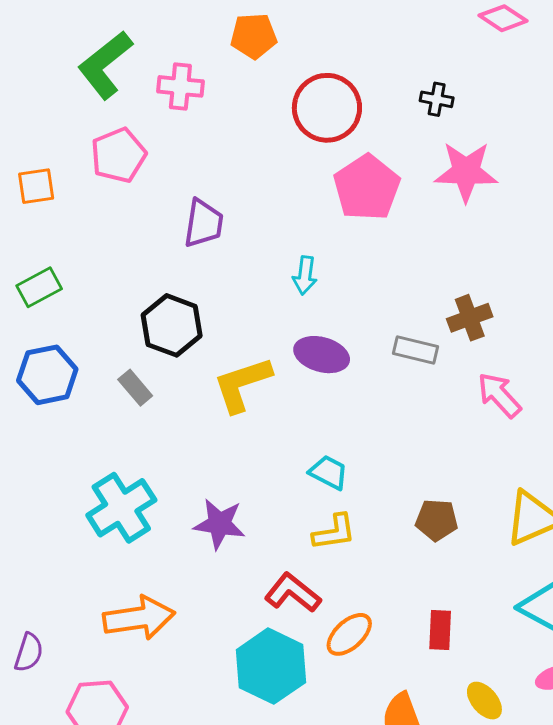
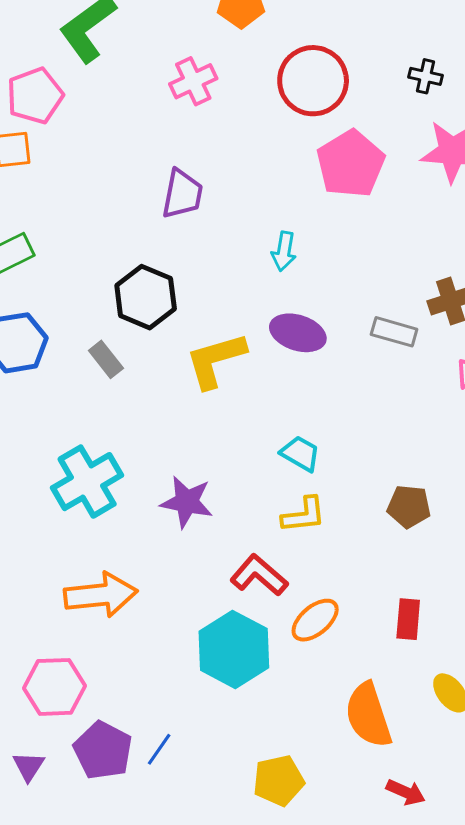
pink cross: (180, 86) -> (193, 81), moved, turned -33
pink pentagon: (118, 155) -> (35, 96), moved

